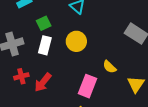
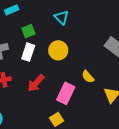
red arrow: (43, 82) -> (36, 83), moved

